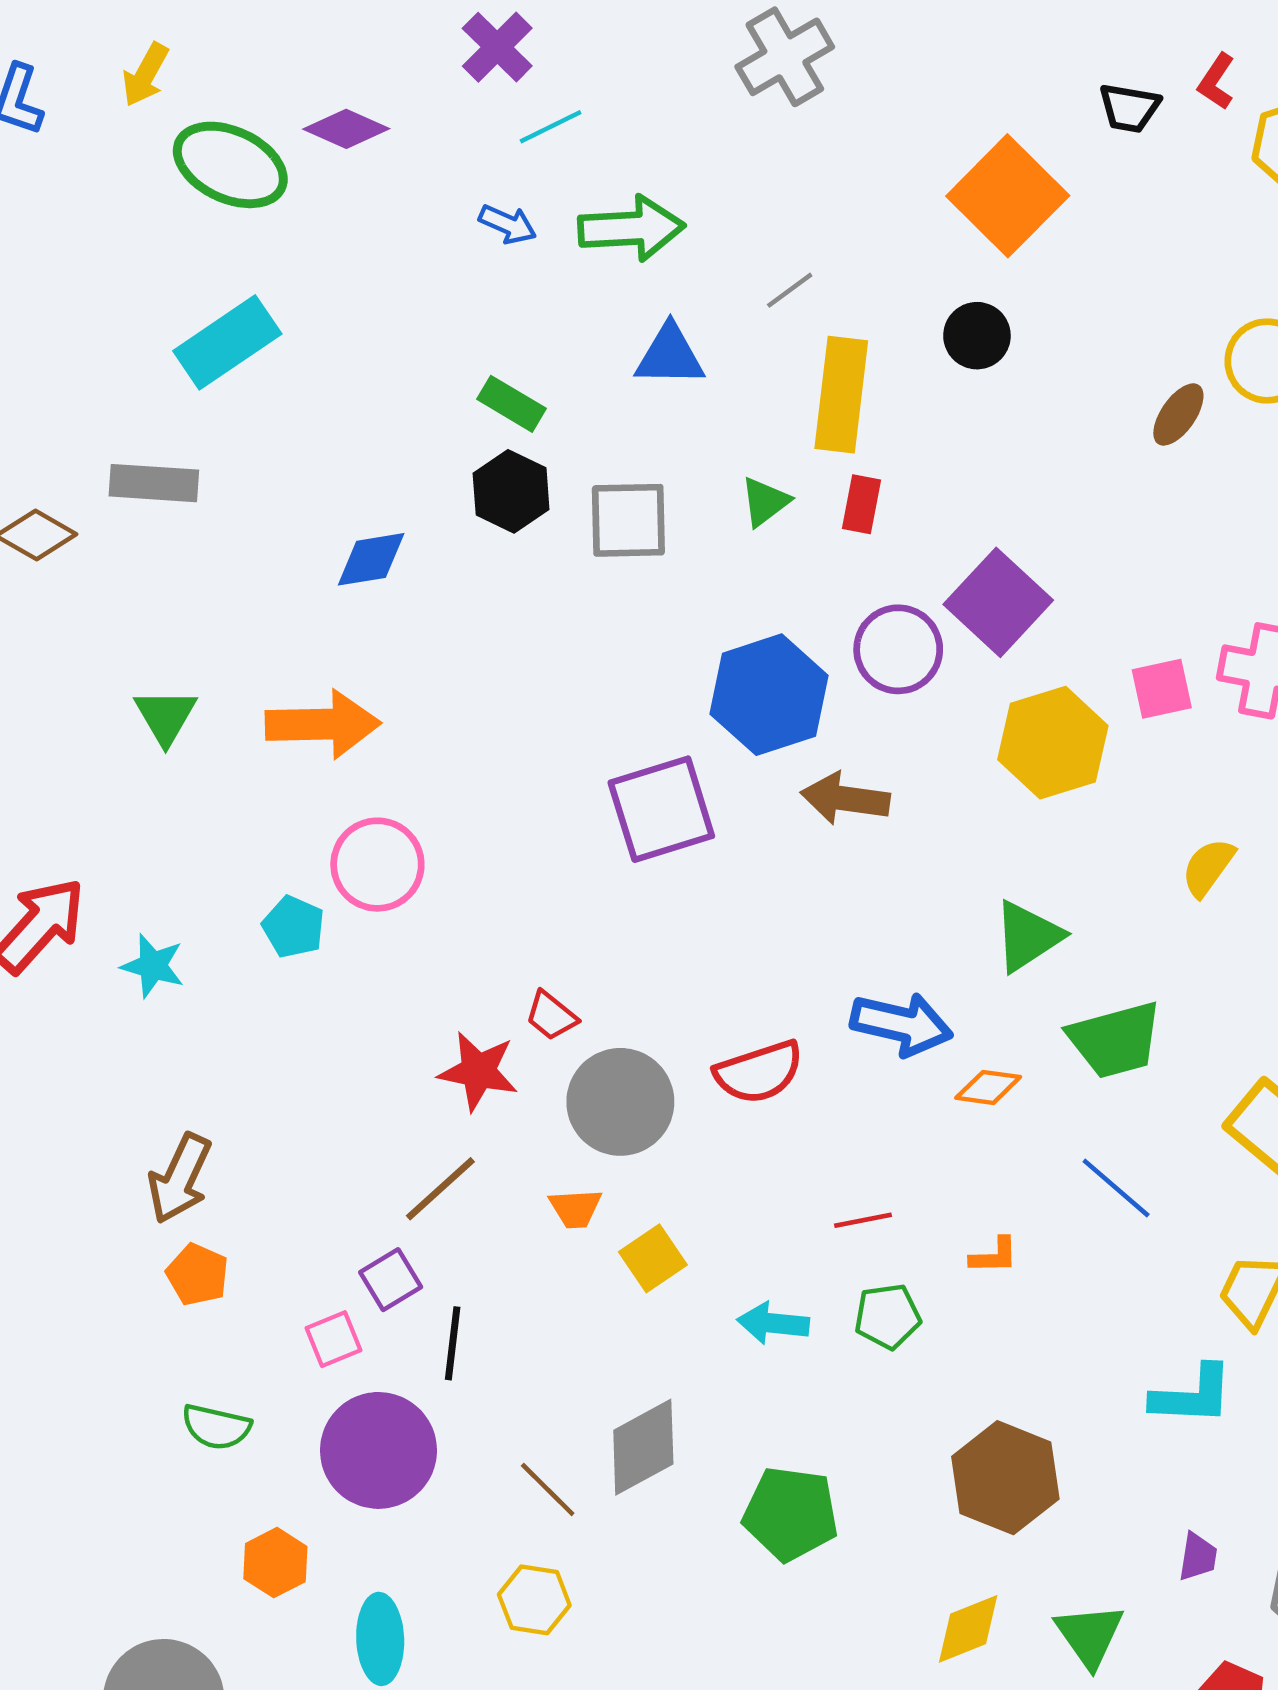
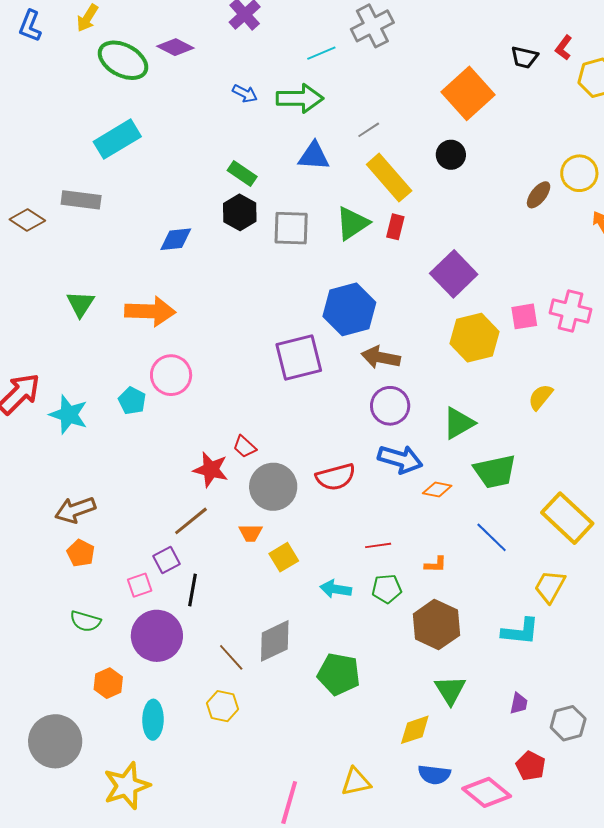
cyan line: (551, 127) -> (321, 53), moved
yellow rectangle: (841, 395) -> (389, 178), turned -51
green triangle: (765, 502) -> (352, 223), size x1.5
purple circle: (898, 649) -> (390, 406), moved
cyan star: (153, 966) -> (69, 415), size x1.4
brown arrow: (180, 1178) -> (75, 510), turned 42
brown hexagon: (1005, 1478) -> (436, 625), moved
green triangle: (1089, 1635) -> (450, 690), moved

